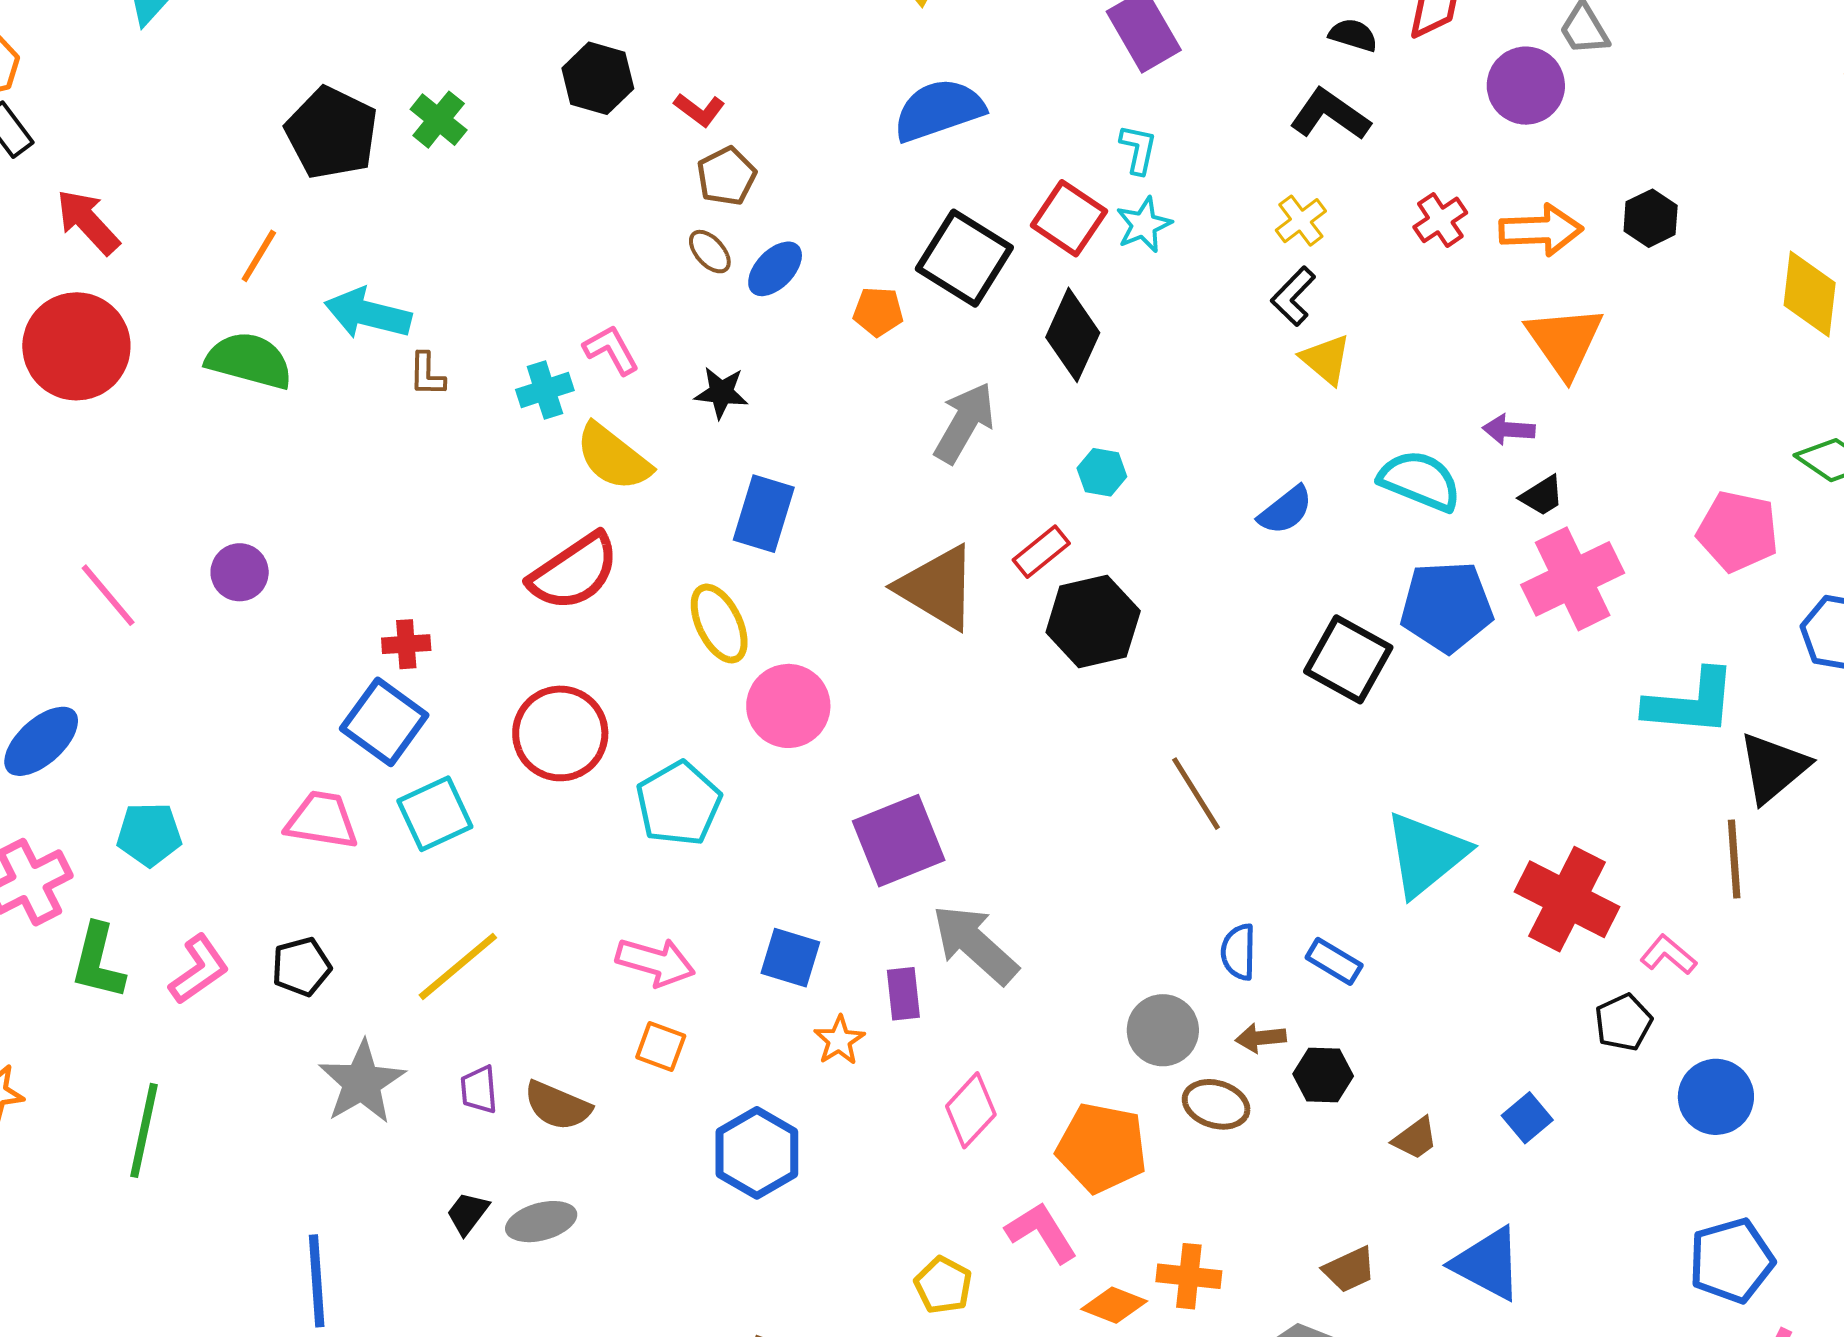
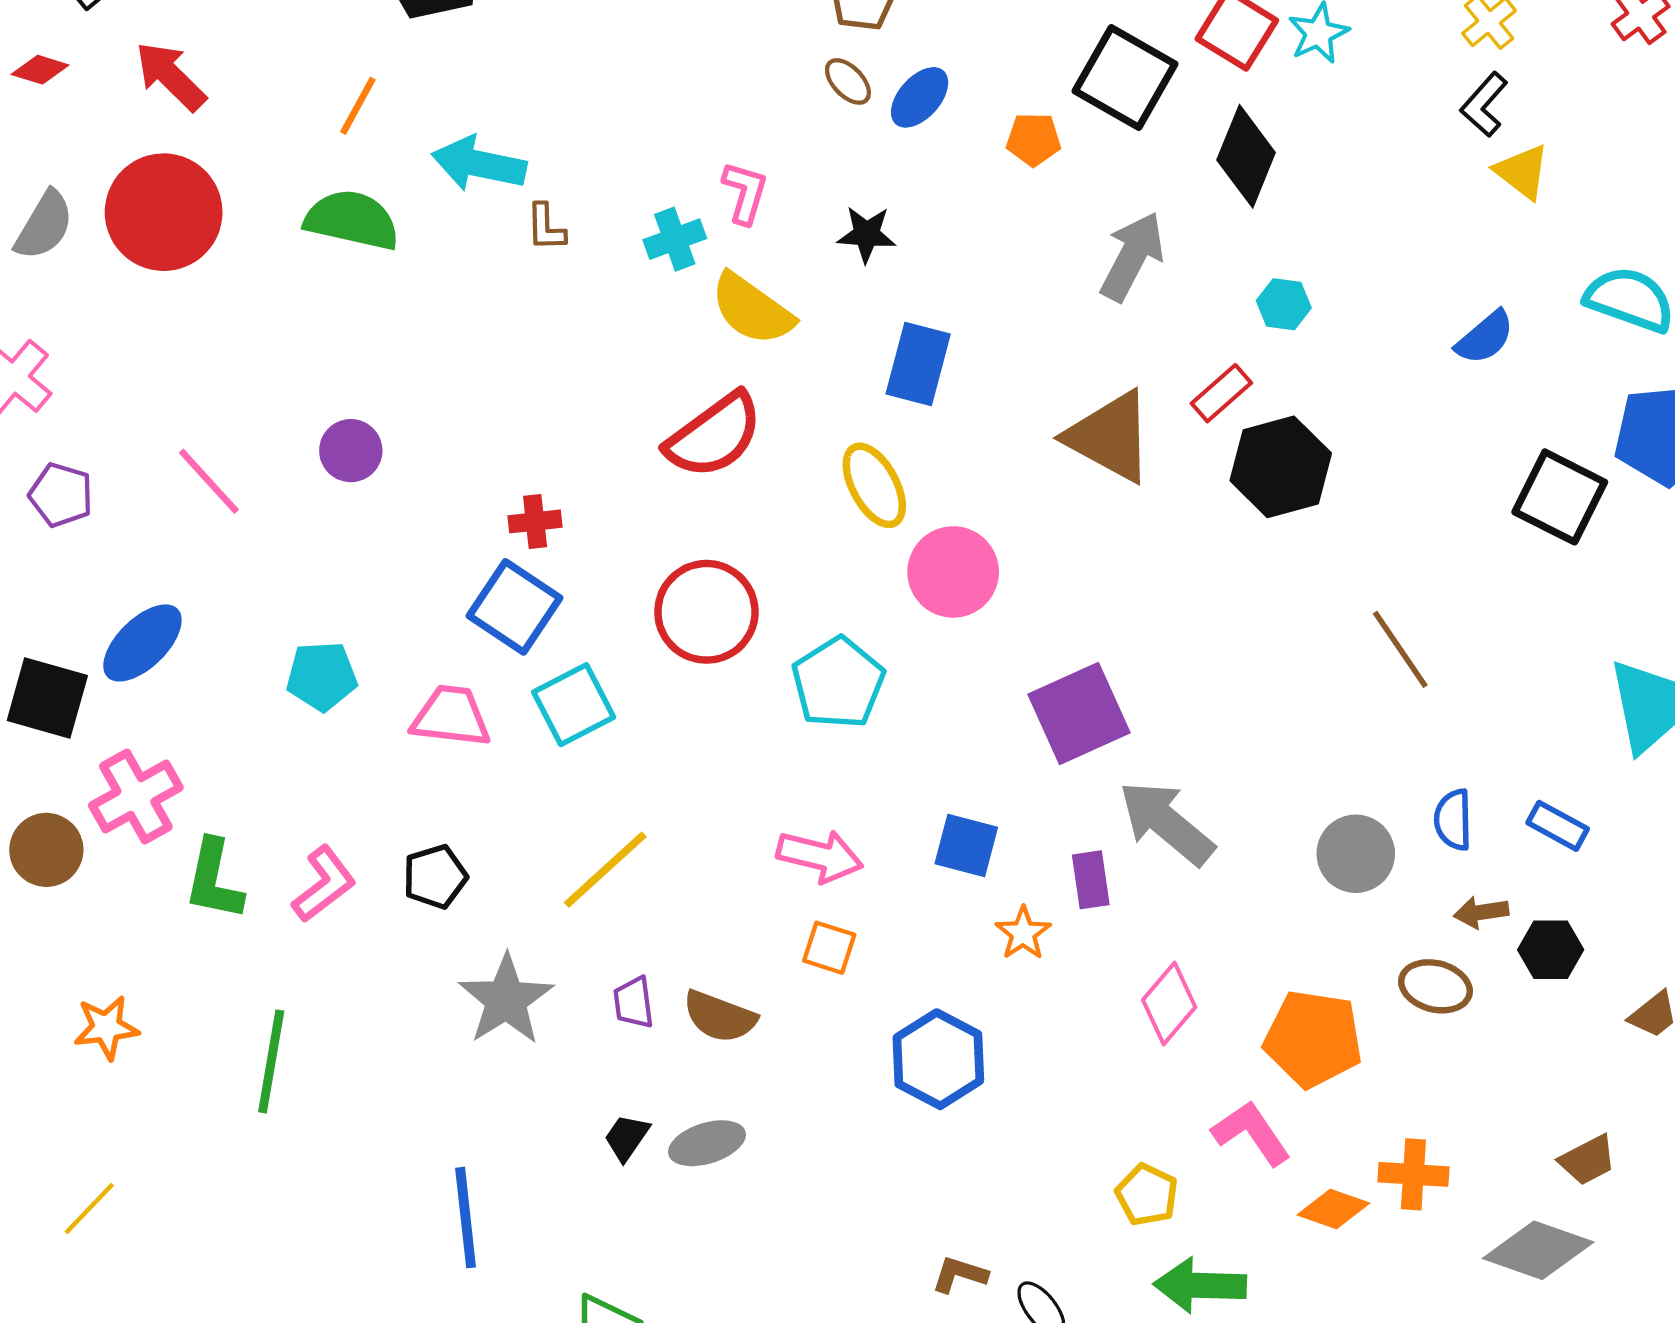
pink L-shape: (611, 350) -> (745, 193), turned 48
cyan pentagon: (149, 834) -> (322, 676), moved
gray circle: (1163, 1030) -> (1356, 854), moved

